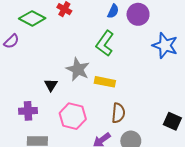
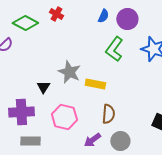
green L-shape: (105, 43) -> (114, 49), moved
purple cross: (28, 111) -> (21, 112), size x1.4

